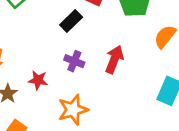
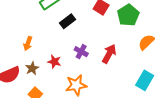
black rectangle: (71, 21) -> (68, 21), moved

